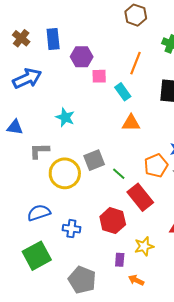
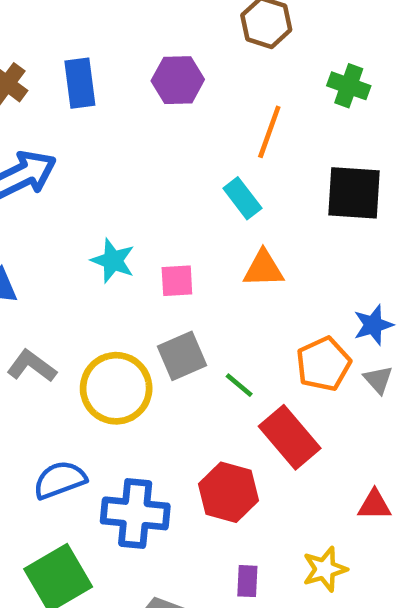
purple hexagon: (82, 57) -> (178, 80), moved
pink square: (99, 76) -> (177, 281), moved
gray L-shape: (39, 151) -> (32, 366), moved, turned 40
blue cross: (71, 229) -> (135, 513), size x1.6
yellow star: (144, 246) -> (325, 569), moved

